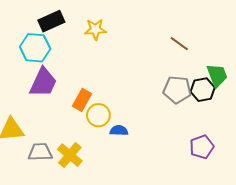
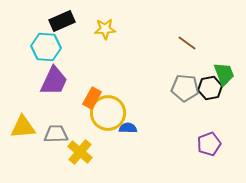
yellow circle: (98, 115) -> (108, 113), size x1.5
gray trapezoid: (40, 152) -> (56, 134), moved

